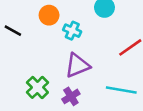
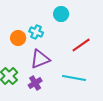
orange circle: (49, 15) -> (18, 38), moved

